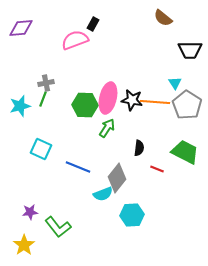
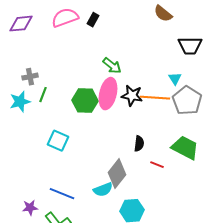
pink semicircle: (75, 40) -> (65, 18), moved
gray cross: (46, 83) -> (30, 77), moved
green arrow: (107, 128) -> (112, 66), moved, turned 96
cyan square: (41, 149) -> (58, 141), moved
blue line: (78, 167) -> (62, 194), moved

